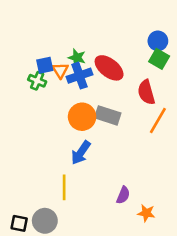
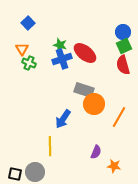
green square: (159, 59) -> (124, 46), turned 35
blue square: (45, 65) -> (28, 23), moved, turned -32
orange triangle: (60, 70) -> (22, 49), moved
red semicircle: (146, 92) -> (123, 65), moved
orange circle: (82, 117) -> (94, 104), moved
orange line: (158, 121) -> (119, 117), moved

